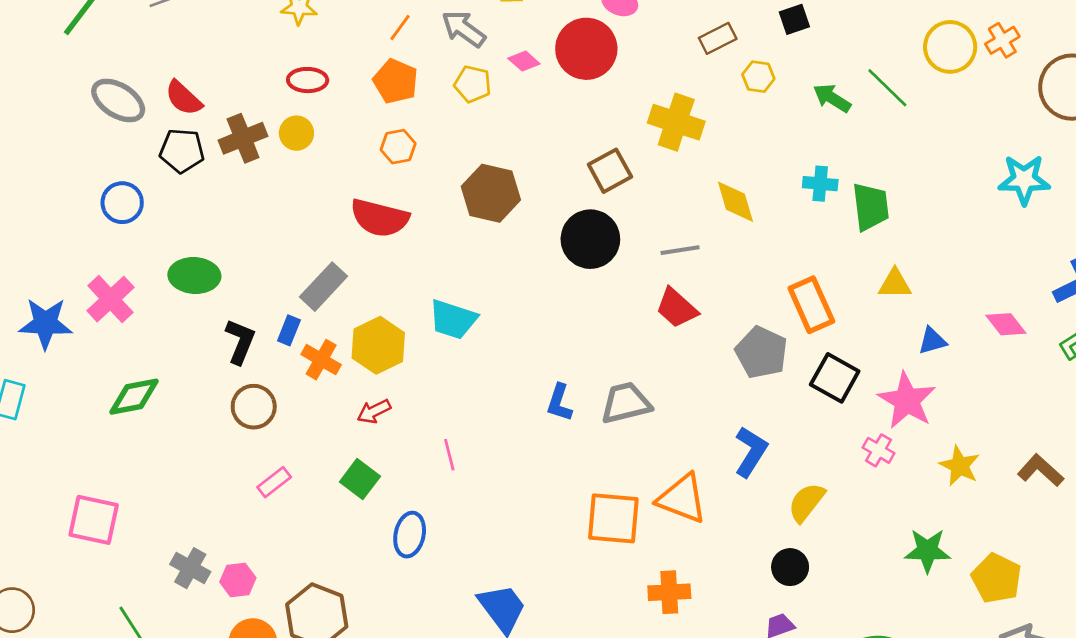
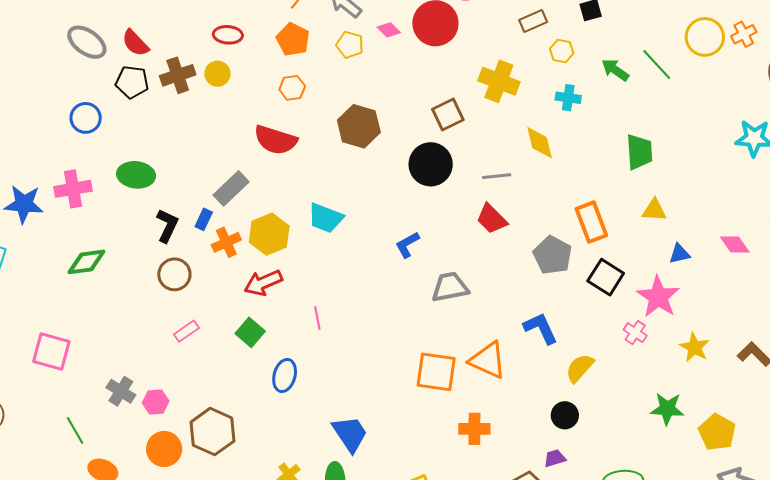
cyan cross: (820, 184) -> (568, 98), moved
pink cross: (110, 299) -> (73, 189), turned 30
orange cross: (321, 360) -> (226, 242), turned 32
blue L-shape: (559, 403) -> (407, 245), moved, turned 40
red arrow: (374, 411) -> (263, 283), size x1.5
blue L-shape: (751, 452) -> (541, 328), turned -60

